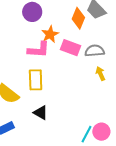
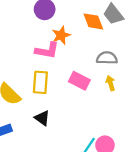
orange diamond: (78, 18) -> (93, 21), turned -50
pink rectangle: (70, 48) -> (79, 81), moved

